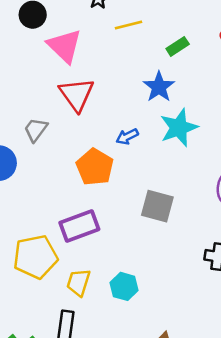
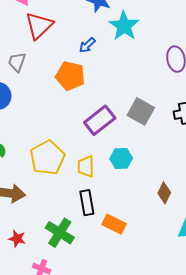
red triangle: (77, 94) -> (39, 26), turned 40
gray square: (157, 206) -> (141, 111), moved, turned 32
purple rectangle: (79, 226) -> (100, 120), moved

